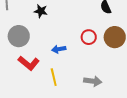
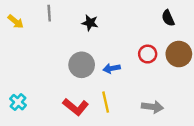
gray circle: (19, 36) -> (82, 65), moved
red L-shape: (29, 63) -> (76, 107), moved

